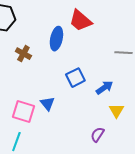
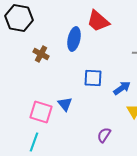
blue square: (75, 78) -> (93, 78), turned 30
purple semicircle: (97, 135) -> (104, 135), moved

